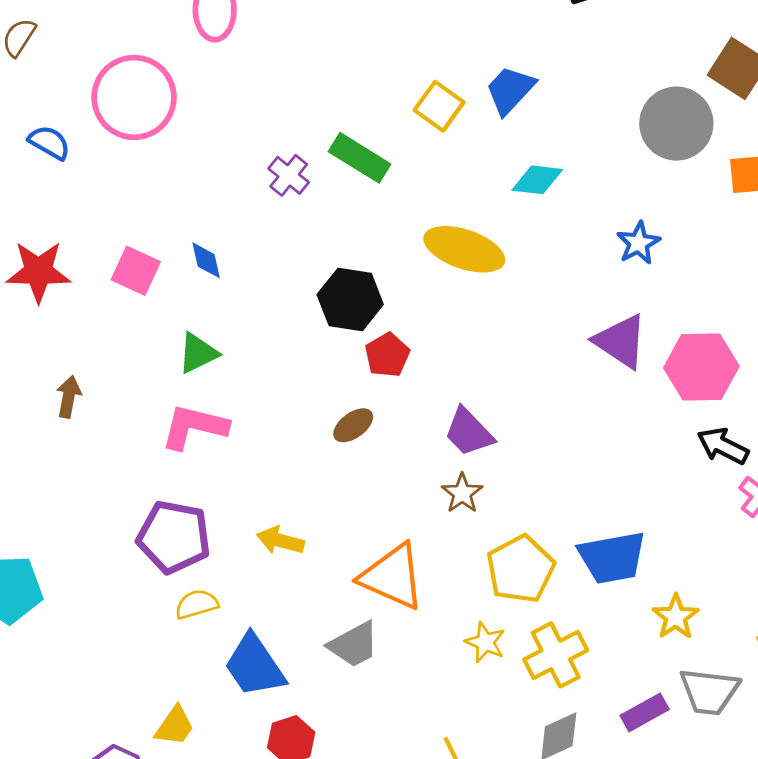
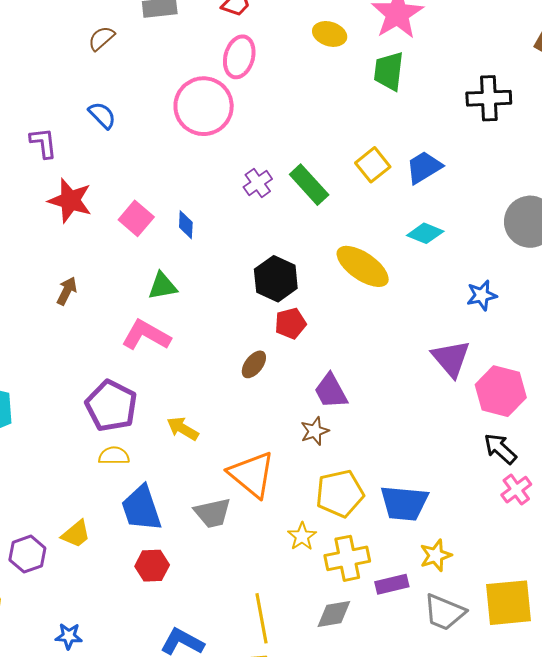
pink circle: (134, 97) -> (204, 106), moved
brown ellipse: (353, 425) -> (254, 364), turned -32
purple rectangle: (645, 712) -> (392, 584), moved

